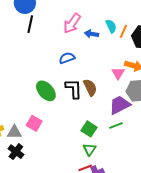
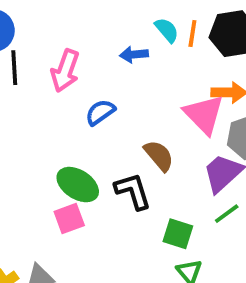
pink arrow: (72, 23) -> (65, 71), moved
pink triangle: (118, 73) -> (204, 114), size x1.6
black L-shape: (74, 89) -> (133, 191), moved
pink square: (34, 123) -> (69, 218), moved, turned -35

